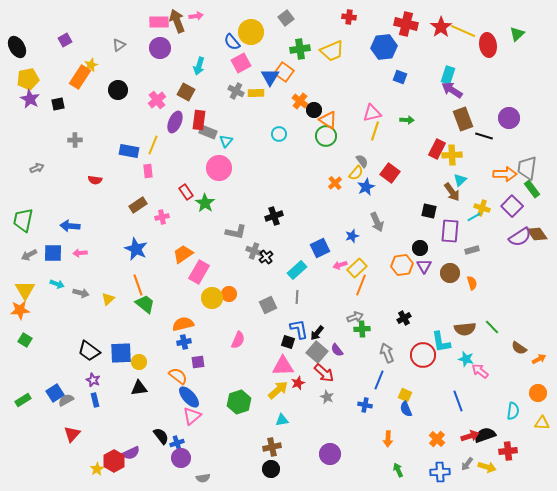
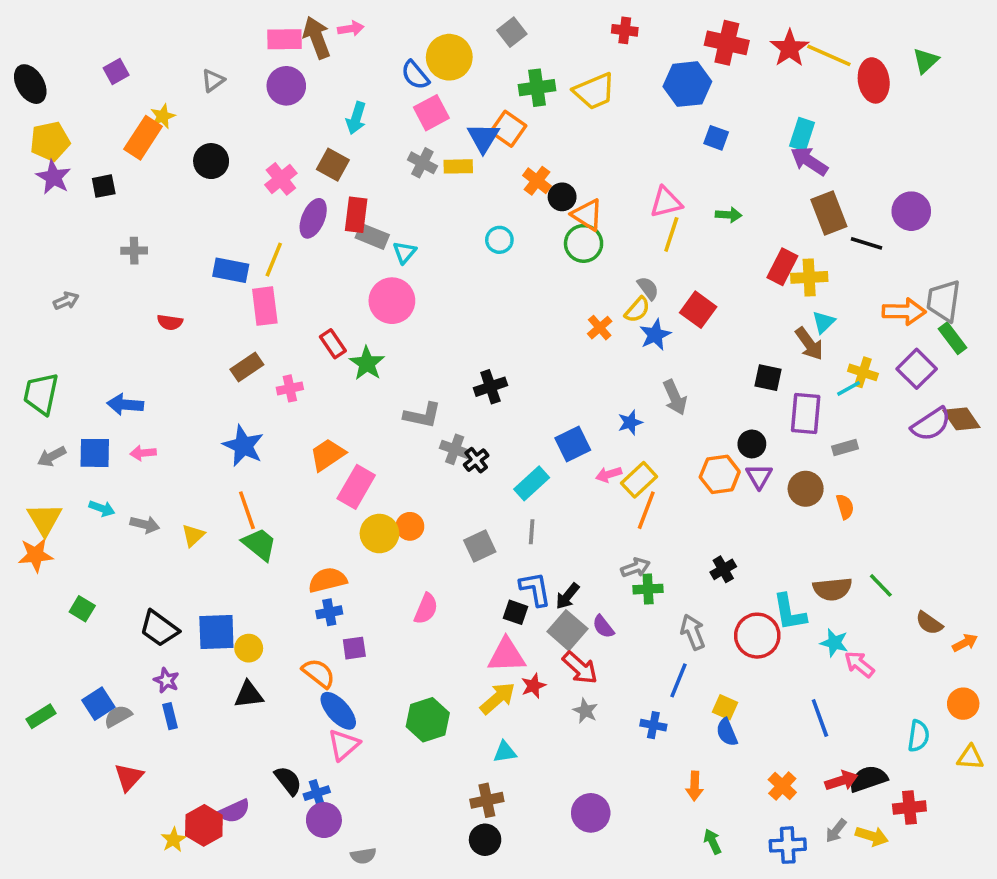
pink rectangle: (148, 171) -> (265, 306), size x1.5
green square: (25, 340) -> (82, 609), moved

